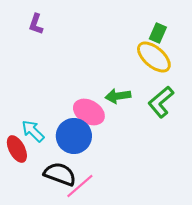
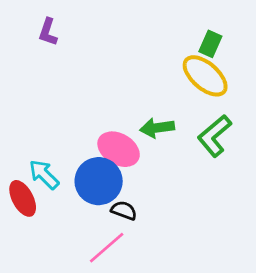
black semicircle: (60, 174) -> (124, 210), moved, size x0.6

